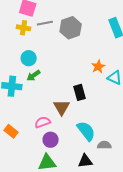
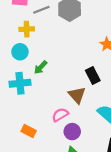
yellow cross: (23, 28) -> (27, 29), moved
cyan circle: (29, 58) -> (20, 52), moved

